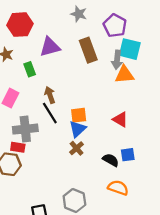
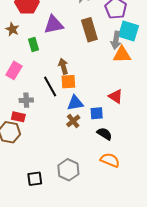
brown arrow: (50, 95) -> (63, 66), moved
orange square: (79, 115) -> (68, 82), moved
gray cross: (25, 129) -> (26, 100), size x0.6
blue triangle: (78, 129) -> (75, 103), turned 30
blue square: (128, 155) -> (97, 113), moved

